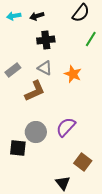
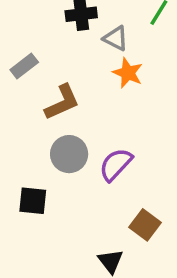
gray triangle: (45, 68) -> (116, 38), moved
gray circle: (36, 132) -> (69, 154), moved

